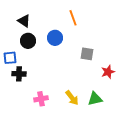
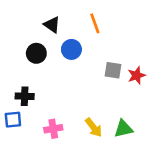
black triangle: (24, 21) -> (52, 25), moved
blue square: (10, 58) -> (13, 120), moved
red star: (108, 72) -> (136, 75), moved

